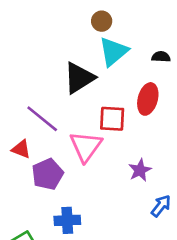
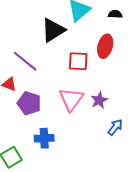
pink triangle: (86, 146) -> (71, 99), moved
purple pentagon: (48, 174) -> (29, 103), turned -30

